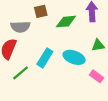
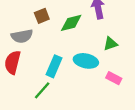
green line: (21, 73) -> (42, 90), moved

